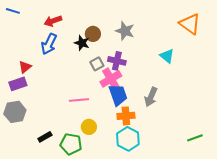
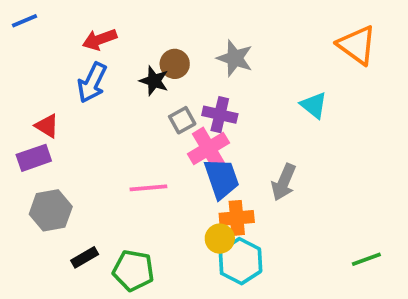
blue line: (13, 11) -> (24, 21), turned -40
red triangle: (25, 67) -> (47, 126), turned -48
gray hexagon: (15, 112) -> (51, 210), moved
yellow circle: (89, 127) -> (220, 239), moved

